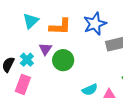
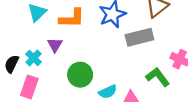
green circle: (63, 60) -> (80, 75), moved

